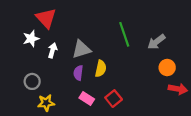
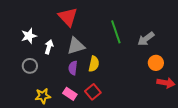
red triangle: (46, 18) -> (68, 17), moved
gray circle: (32, 81) -> (30, 66), moved
pink rectangle: (87, 99) -> (70, 94), moved
red square: (114, 99) -> (93, 92), moved

